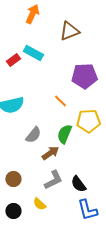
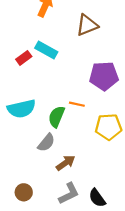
orange line: (60, 101) -> (77, 104), turned -32
green semicircle: (64, 134) -> (56, 117), moved

